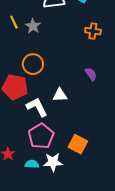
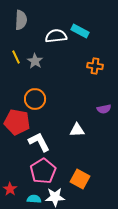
purple semicircle: (91, 74) -> (104, 109), moved, turned 112
white triangle: (60, 95) -> (77, 130), moved

